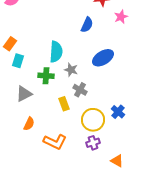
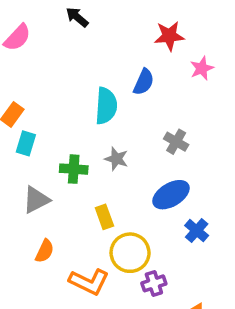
cyan semicircle: (56, 52) -> (106, 106), moved
blue ellipse: (103, 58) -> (171, 195), moved
gray cross: (80, 90) -> (176, 142), moved
yellow circle: (93, 120) -> (130, 253), moved

